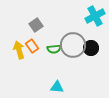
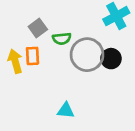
orange rectangle: (32, 46) -> (32, 56), turned 32
green semicircle: (54, 49) -> (62, 39), moved

